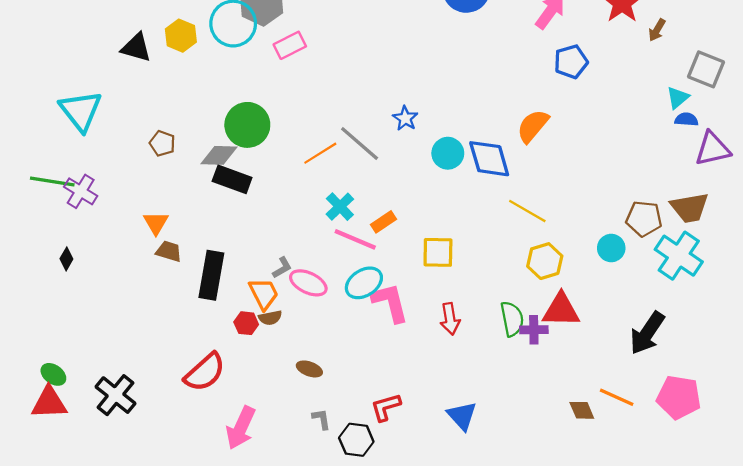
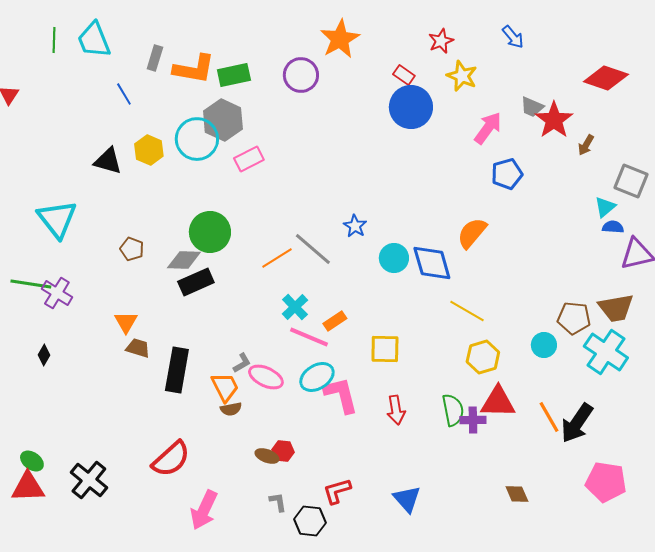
black rectangle: (232, 179) -> (196, 282), turned -44
red hexagon: (246, 323) -> (283, 451), moved
orange line: (617, 397) -> (549, 417), moved, turned 36

